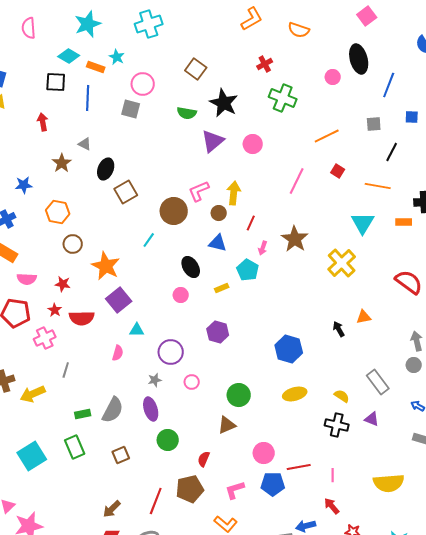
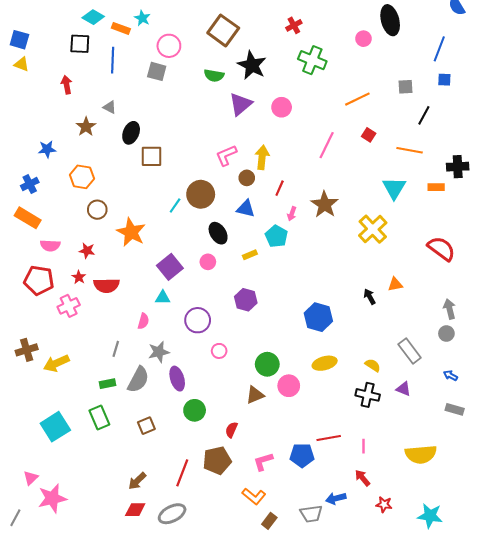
brown square: (196, 69) -> (223, 30), size x1.4
blue line: (389, 85) -> (439, 49), moved
brown square: (126, 192) -> (152, 156), turned 30
brown circle: (174, 211) -> (201, 194), moved
purple square: (119, 300) -> (170, 267), moved
gray line: (66, 370) -> (116, 349), moved
gray star: (155, 380) -> (159, 352), moved, size x1.5
pink circle: (264, 453) -> (289, 386), moved

